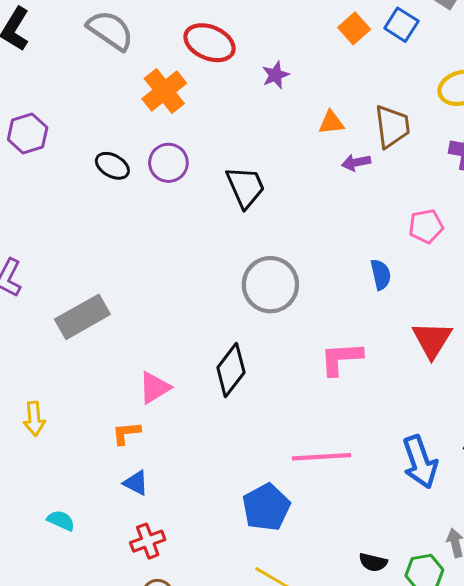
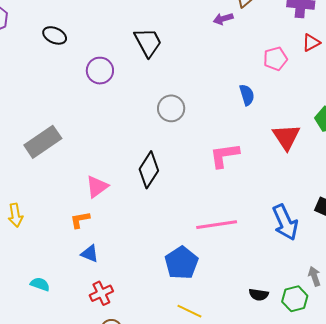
purple circle: (168, 163) -> (100, 71), moved
gray circle: (270, 285) -> (171, 108), size x0.7

